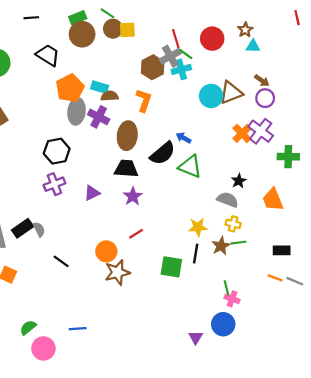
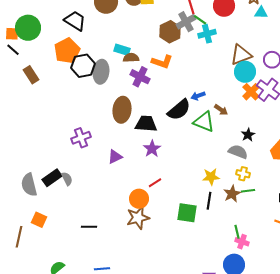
cyan cross: (181, 69) -> (207, 34), moved
brown arrow: (262, 80) -> (221, 110), moved
orange pentagon: (70, 88) -> (67, 51), moved
cyan circle: (211, 96) -> (245, 72), moved
orange L-shape: (144, 100) -> (162, 62), turned 90
purple cross: (99, 117) -> (140, 77), moved
brown ellipse: (127, 136) -> (122, 110), moved
blue arrow: (184, 138) -> (198, 96), turned -48
black hexagon: (57, 151) -> (83, 66), moved
purple triangle: (92, 193) -> (115, 157), moved
orange circle: (106, 251) -> (139, 199), moved
black line: (61, 261) -> (89, 227), moved, turned -35

